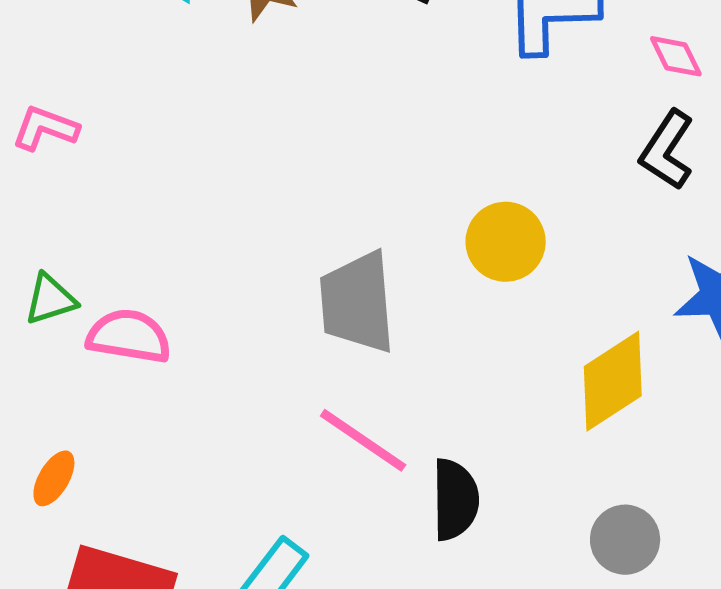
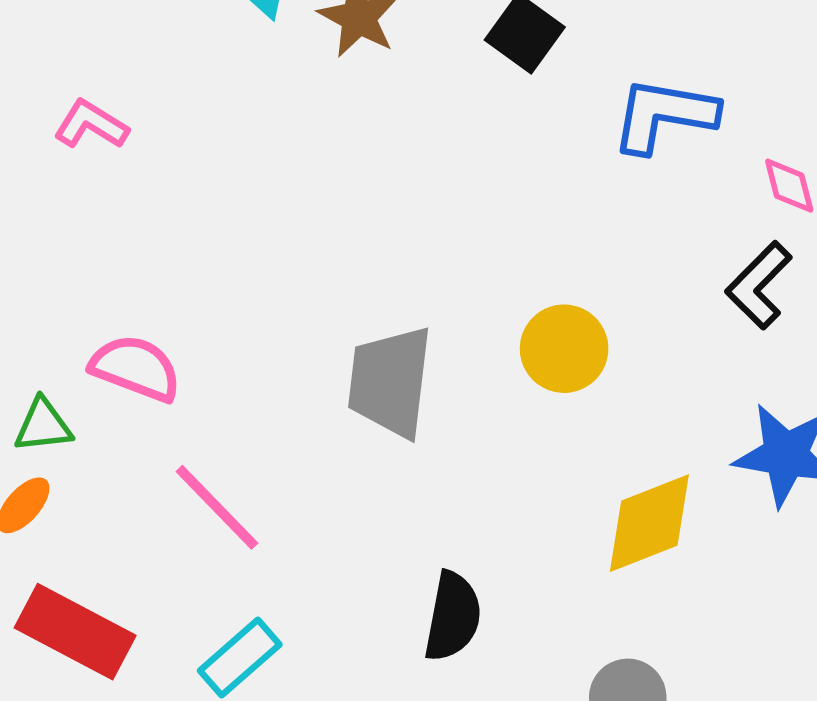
green triangle: (50, 299) -> (43, 426), moved
pink line: (363, 440) -> (217, 507), moved

